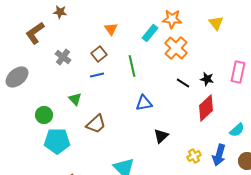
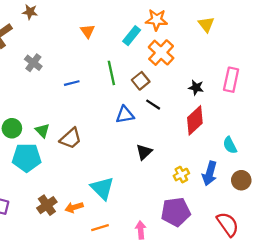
brown square: (99, 54) -> (141, 81), moved
black line: (183, 83) -> (153, 105), moved
green triangle: (75, 99) -> (42, 131), moved
cyan semicircle: (237, 130) -> (230, 145), turned 105

